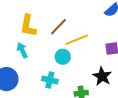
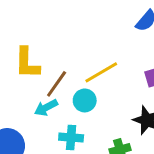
brown line: (58, 27) -> (57, 84), moved
cyan arrow: (22, 50) -> (46, 108), moved, turned -84

